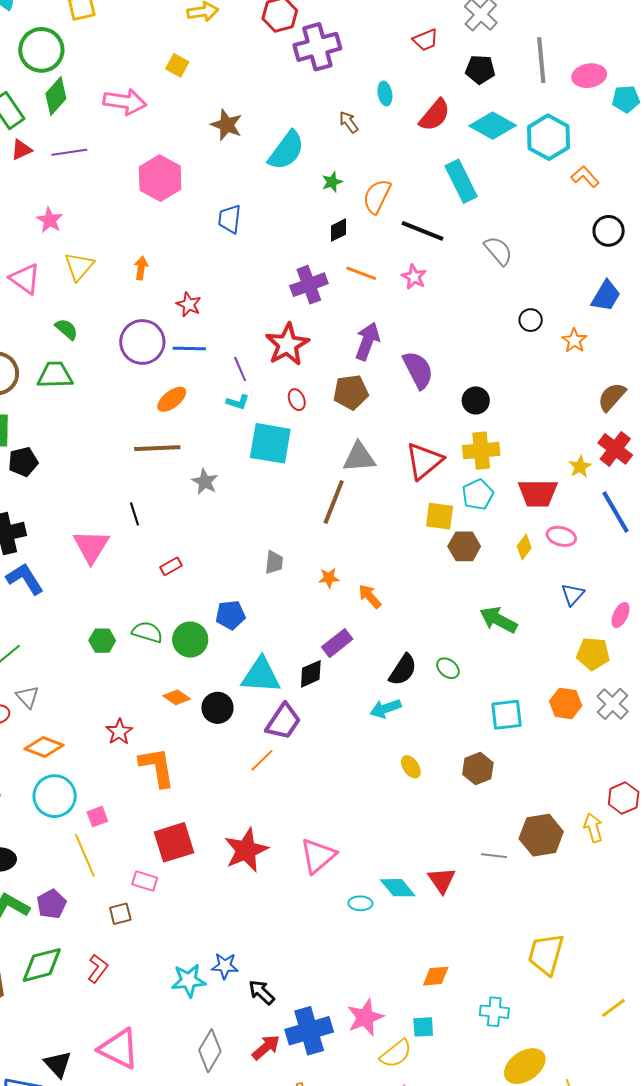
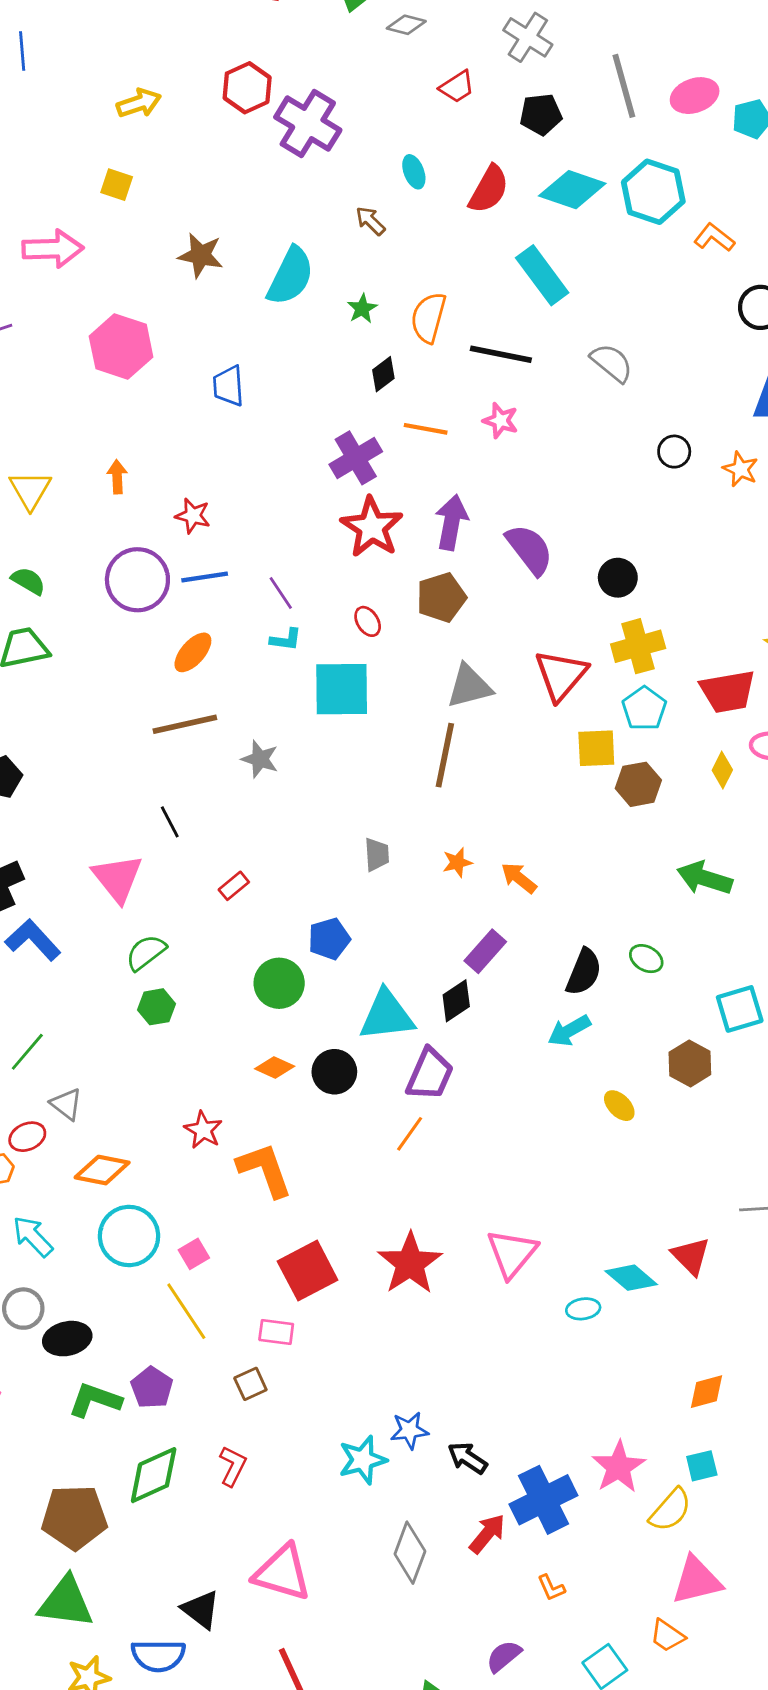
purple cross: (317, 47) -> (308, 124), turned -33
red star: (287, 345) -> (372, 527), moved
green semicircle: (147, 632) -> (146, 953), moved, turned -44
brown hexagon: (478, 769) -> (690, 1063), moved

